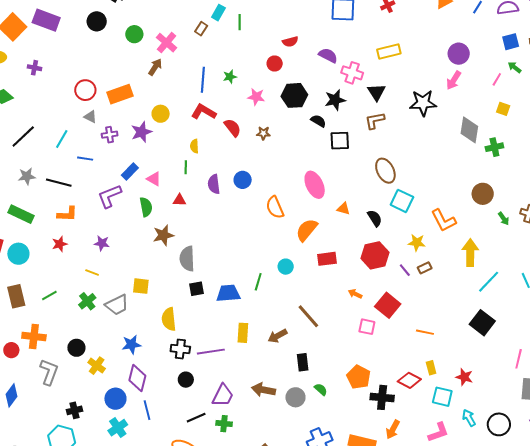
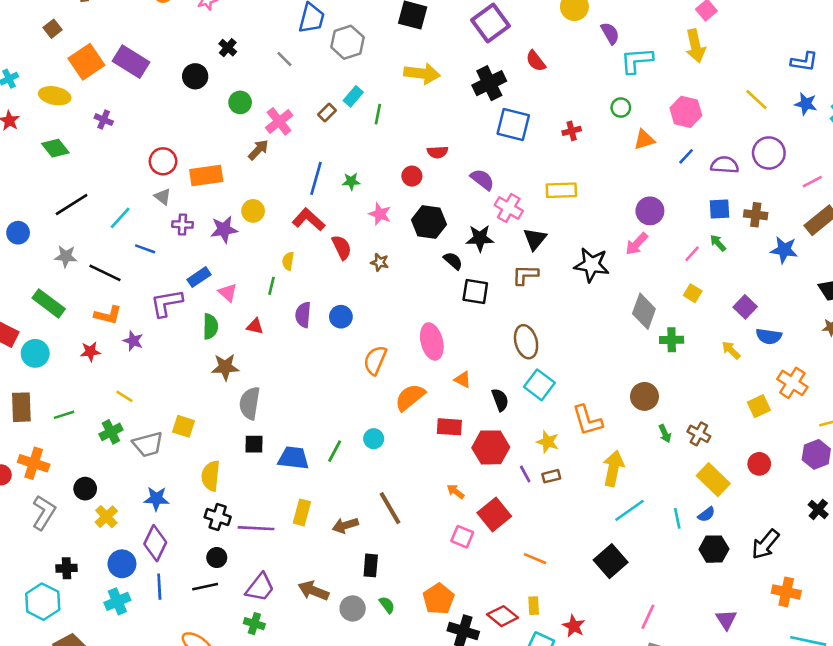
orange semicircle: (275, 207) -> (375, 360), turned 35
purple star: (102, 243) -> (133, 341), moved
red rectangle: (327, 259) -> (449, 427), moved
black line: (196, 418) -> (205, 587), moved

